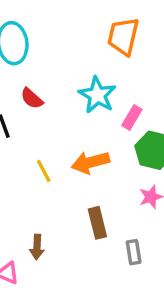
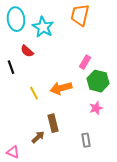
cyan star: (97, 95) -> (43, 27), moved
brown rectangle: (97, 223) -> (53, 123), moved
brown arrow: (37, 247) -> (38, 137), moved, turned -136

